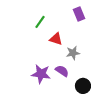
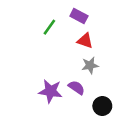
purple rectangle: (79, 14) -> (79, 16), moved, turned -40
red triangle: (56, 39) -> (85, 41), moved

